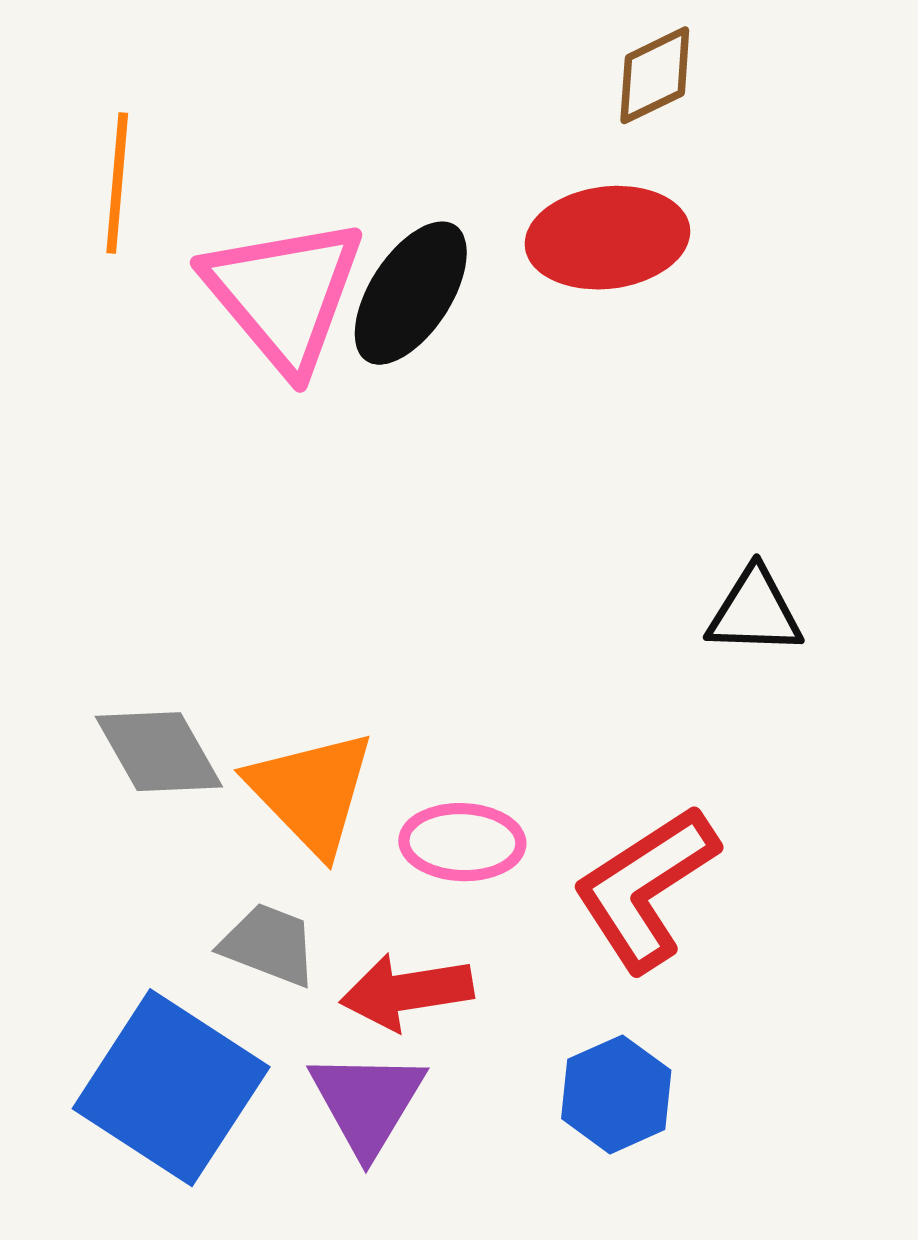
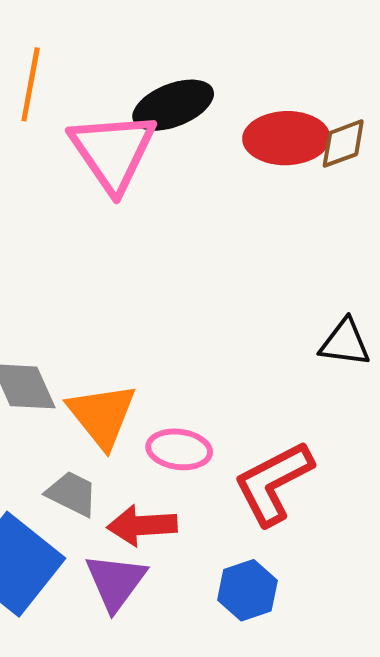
brown diamond: (655, 75) -> (343, 144), moved
black ellipse: (411, 293) -> (173, 105), moved, turned 30

